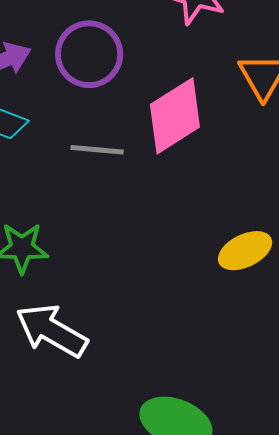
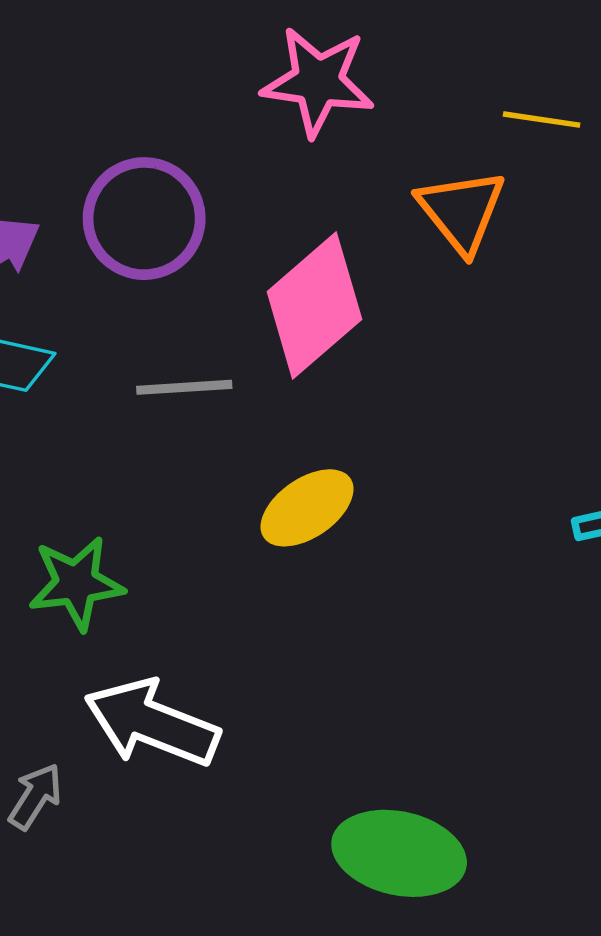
yellow ellipse: (245, 251) -> (307, 508), moved

